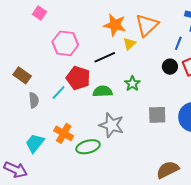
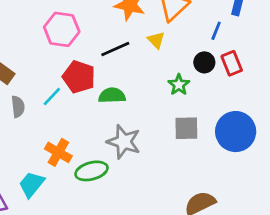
yellow triangle: (129, 44) -> (156, 40), moved, turned -32
green star: (132, 84) -> (179, 85), moved
cyan trapezoid: (35, 143) -> (32, 184), moved

